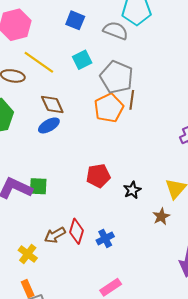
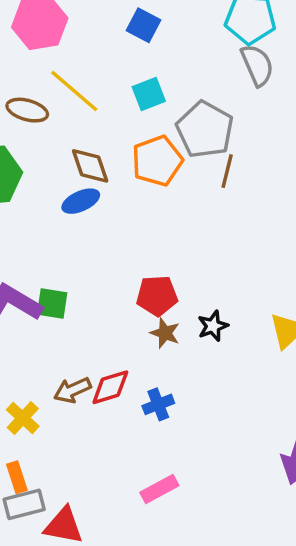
gray semicircle: (116, 31) -> (257, 65), moved, turned 40
orange pentagon: (109, 108) -> (157, 161), moved
brown star: (161, 217) -> (165, 333), moved, turned -30
red diamond: (77, 231) -> (110, 387), turned 50

